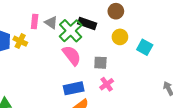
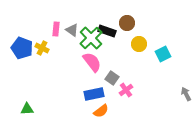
brown circle: (116, 11) -> (127, 23), moved
cyan square: (145, 47) -> (163, 54), turned 35
gray square: (100, 63) -> (112, 78), moved, turned 32

